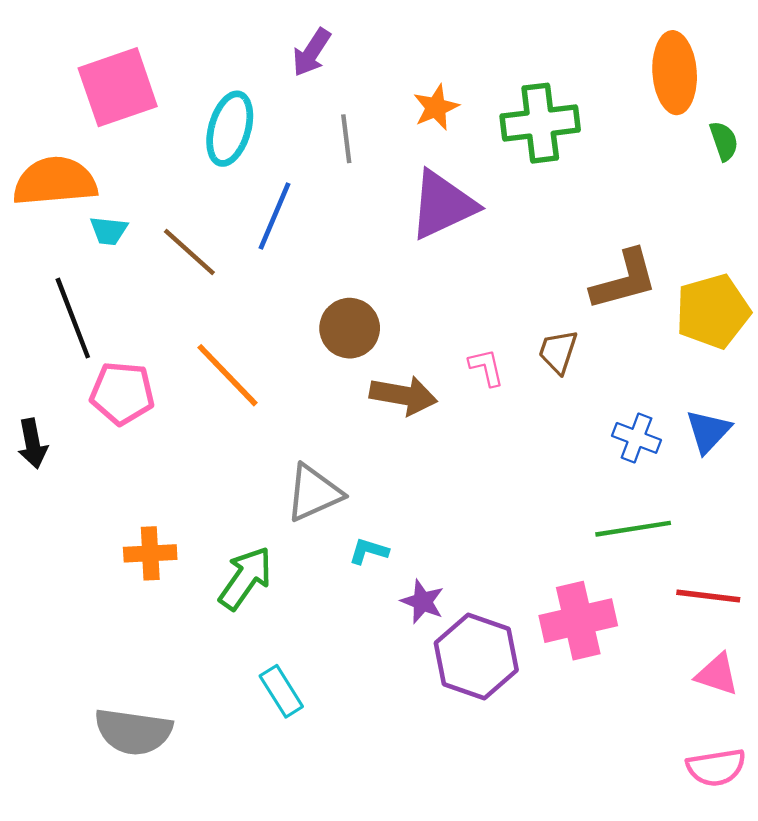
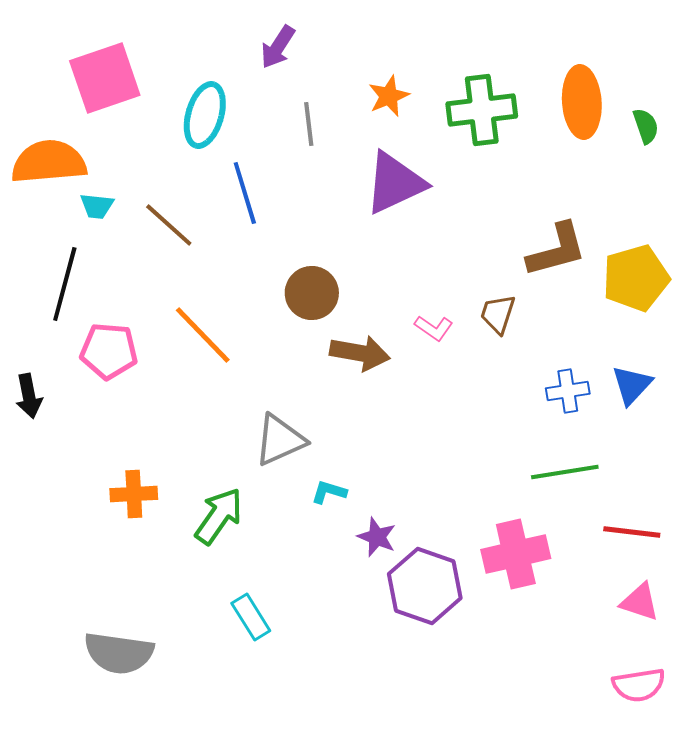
orange ellipse: (675, 73) -> (582, 102), moved
blue line: (275, 216) -> (245, 193), turned -40
black line: (73, 318) -> (65, 284), turned 36
pink L-shape: (486, 367) -> (434, 328), turned 138
blue cross: (637, 438) -> (568, 391), turned -30

